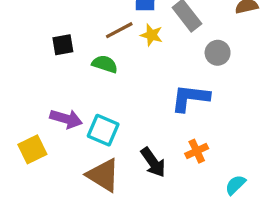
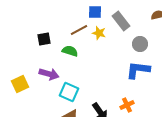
blue L-shape: (190, 98) -> (138, 70), moved
purple arrow: (66, 119) -> (49, 74), moved
yellow square: (32, 149) -> (20, 84), moved

